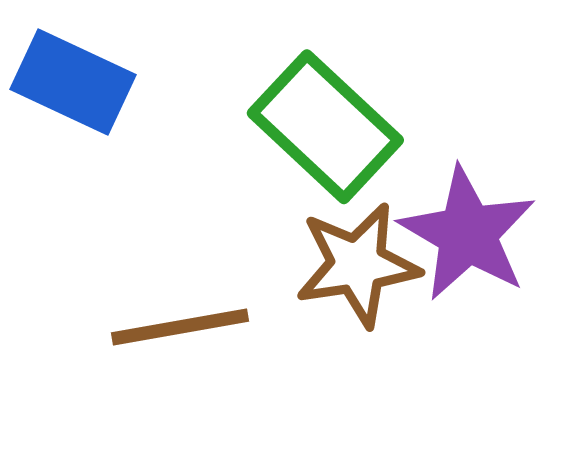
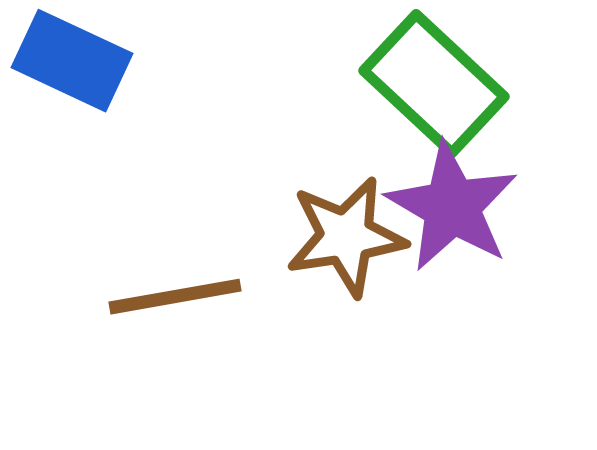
green rectangle: (325, 127) -> (434, 84), moved

